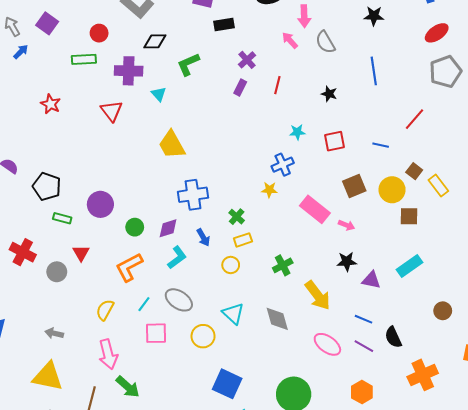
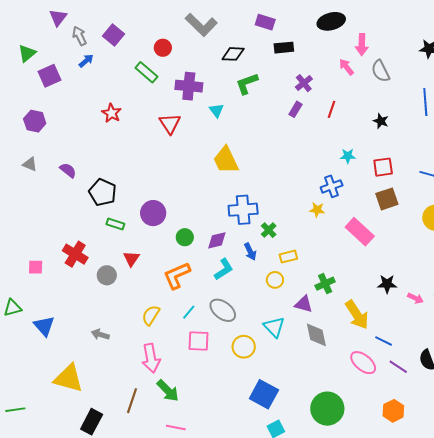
black diamond: (155, 41) -> (233, 54), moved
green rectangle: (84, 59) -> (146, 72), turned 40
brown square: (354, 186) -> (387, 199), moved
green cross: (237, 217) -> (269, 230), moved
pink arrow: (346, 225) -> (415, 298), moved
purple triangle: (371, 280) -> (304, 304), moved
blue line: (364, 319) -> (384, 341), moved
yellow triangle: (48, 377) -> (68, 378), moved

